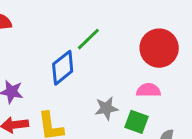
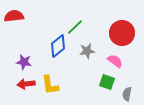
pink semicircle: (149, 90) -> (115, 61), turned 35
gray star: (106, 108) -> (87, 51), moved

